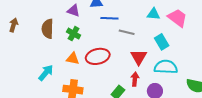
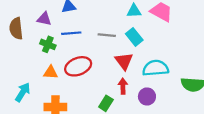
blue line: (109, 18) -> (71, 33), moved
brown semicircle: (48, 29) -> (16, 28), moved
cyan rectangle: (162, 42) -> (134, 37), moved

